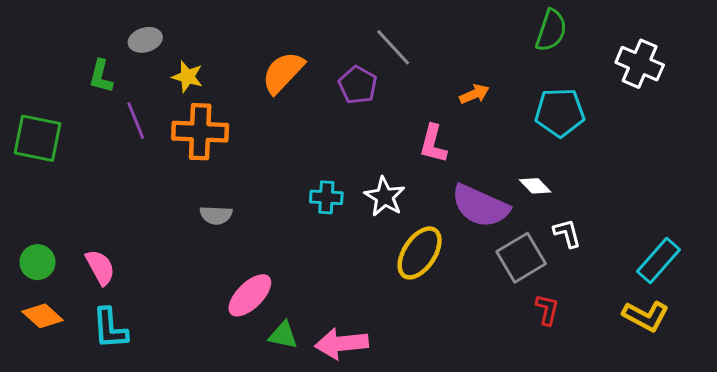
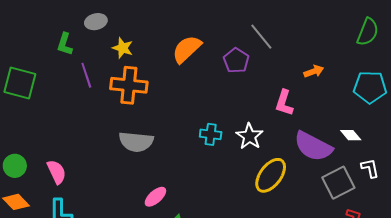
gray semicircle: (216, 215) -> (136, 142), size x1.6
pink ellipse: (250, 295) -> (155, 197), size x0.7

